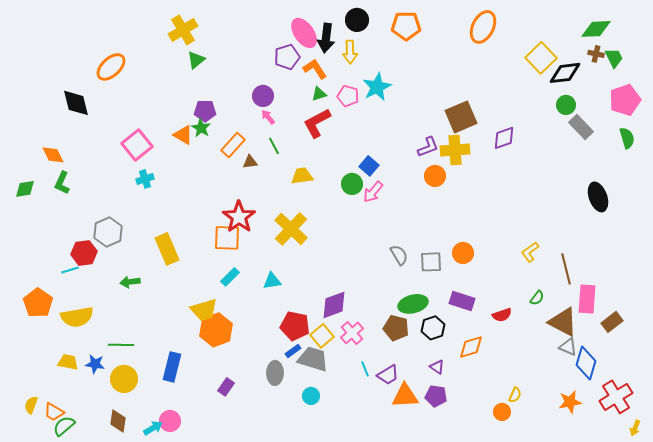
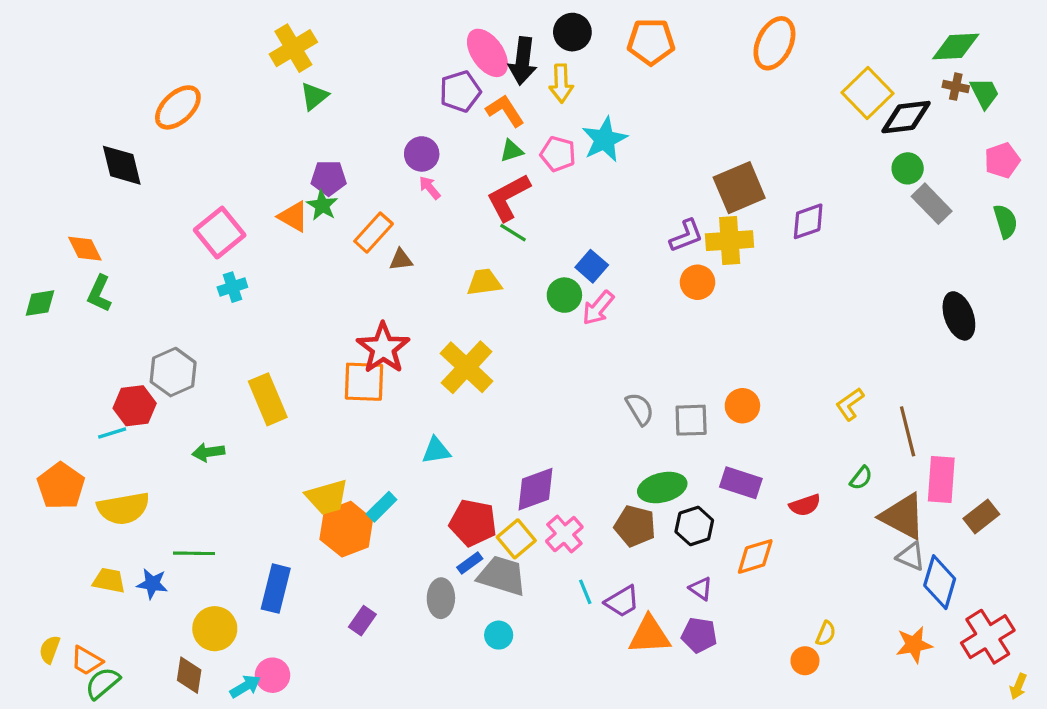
pink pentagon: (625, 100) -> (1002, 160), size x0.7
green line: (274, 146) -> (513, 233), moved, turned -30
cyan rectangle: (230, 277) -> (382, 507), moved
yellow circle: (124, 379) -> (215, 629), moved

